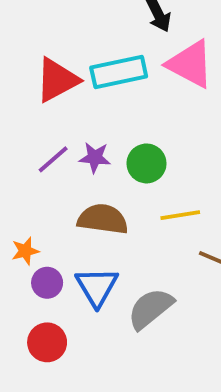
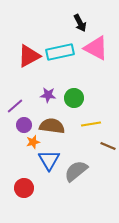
purple line: (53, 159) -> (15, 106), moved
orange star: (25, 251) -> (33, 142), moved
purple circle: (47, 283) -> (24, 125), moved

